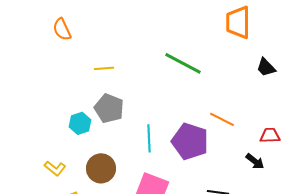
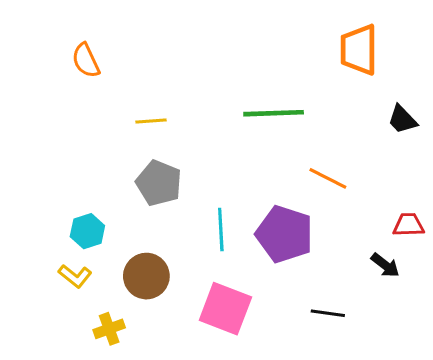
green line: (183, 63) -> (274, 113), turned -30
orange line: (222, 119) -> (328, 178), moved
cyan hexagon: (80, 123) -> (87, 231), moved

